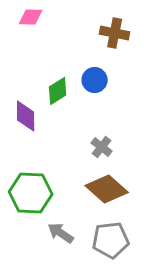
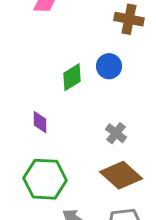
purple diamond: (26, 116) -> (40, 122), moved, size x0.7

